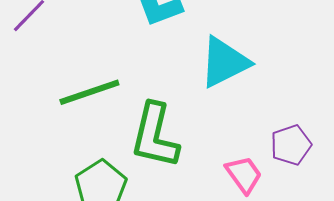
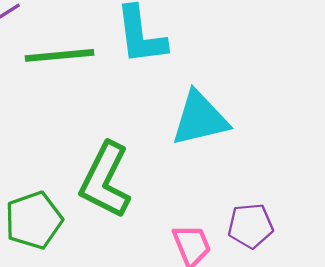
green line: (89, 92) -> (59, 55), moved

